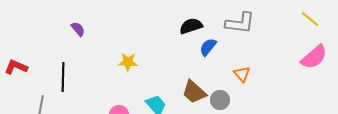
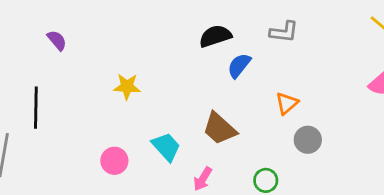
gray L-shape: (240, 23) -> (284, 32), size x0.7
orange triangle: (242, 74) -> (287, 103), turned 30
gray circle: (220, 100) -> (308, 140), moved

